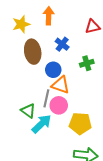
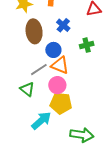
gray line: (46, 98) -> (39, 70), moved, turned 42
yellow pentagon: (80, 123) -> (61, 103), moved
cyan arrow: (42, 124) -> (41, 121), moved

